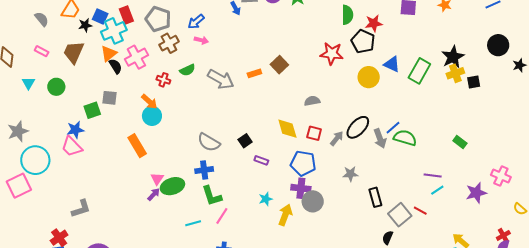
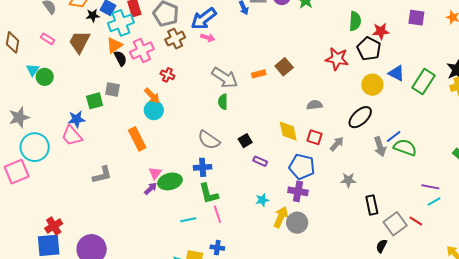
blue arrow: (196, 22) -> (204, 19), size x1.5
green semicircle: (187, 70) -> (223, 102), moved, turned 112
green circle: (56, 87) -> (45, 77), moved
black ellipse: (358, 127) -> (360, 117), moved
gray circle: (313, 201) -> (297, 223), moved
gray L-shape: (81, 209) -> (102, 175), moved
pink line: (222, 216) -> (217, 214), turned -54

